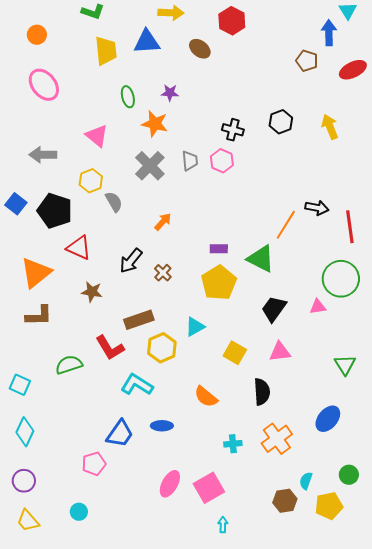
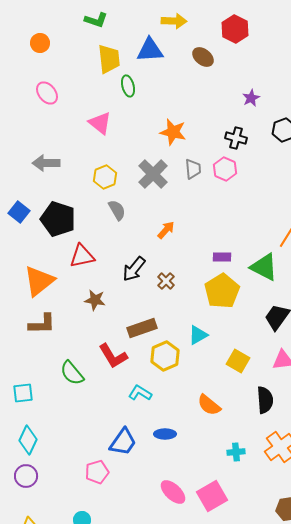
pink ellipse: (44, 85) -> (47, 93), size x0.7
purple star: (170, 93) -> (251, 98), moved, turned -30
green ellipse: (128, 97) -> (128, 86), moved
orange star: (155, 124) -> (173, 132), moved
pink triangle: (97, 136) -> (100, 123), moved
yellow hexagon: (91, 181) -> (105, 177), moved
red triangle: (79, 248) -> (82, 256), turned -36
green semicircle: (69, 365) -> (72, 373), turned -112
cyan square: (20, 385) -> (23, 393), turned -30
cyan L-shape: (137, 385) -> (140, 393), size x0.7
purple circle: (24, 481) -> (26, 476), moved
pink ellipse: (170, 484) -> (173, 492), turned -76

